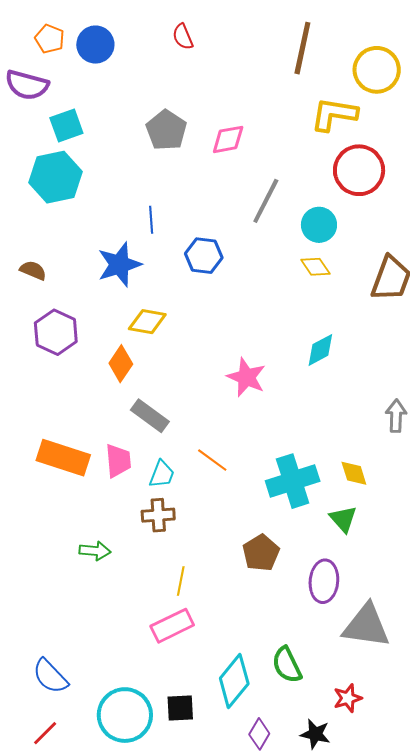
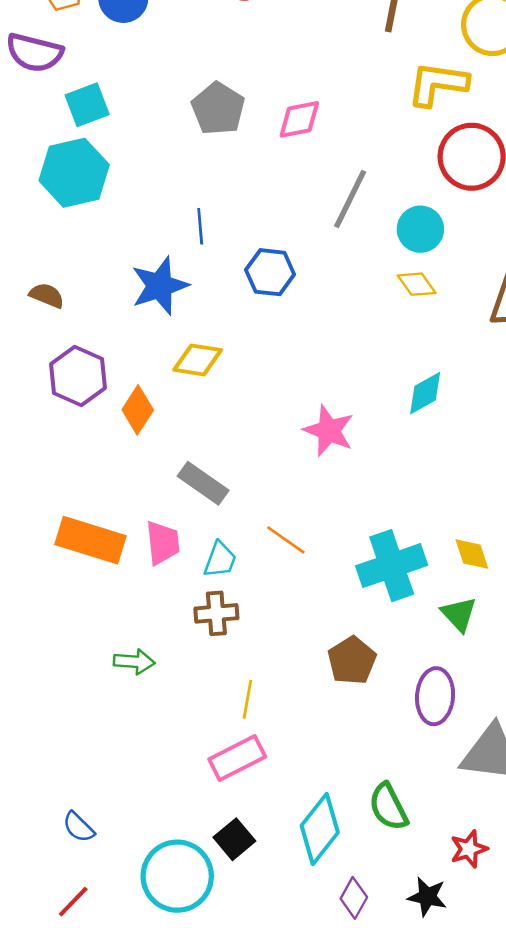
orange diamond: (121, 364) -> (138, 410), moved
blue semicircle: (50, 676) -> (79, 827), size x0.7
black square: (180, 708) -> (234, 839), moved, turned -36

